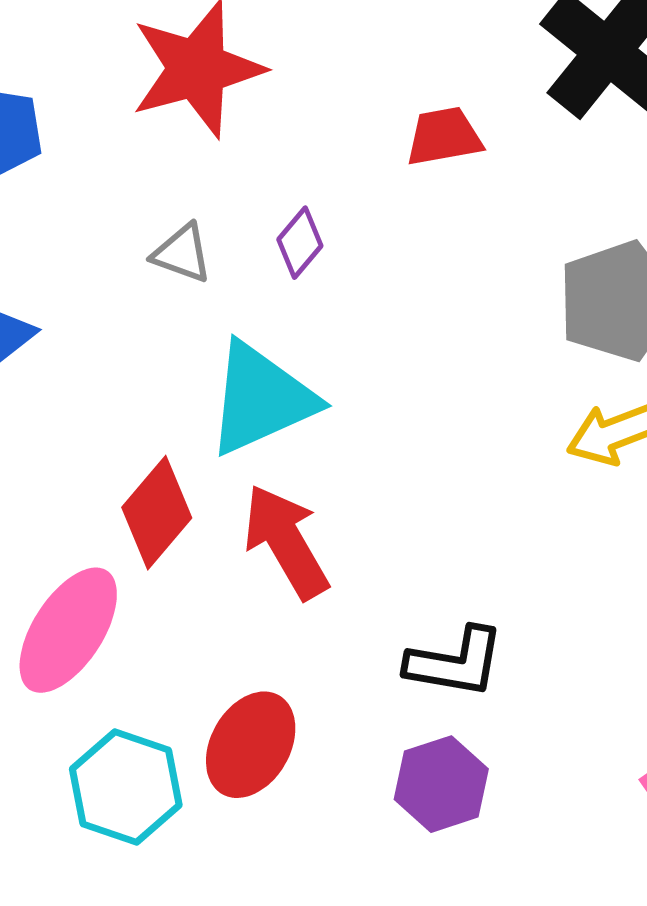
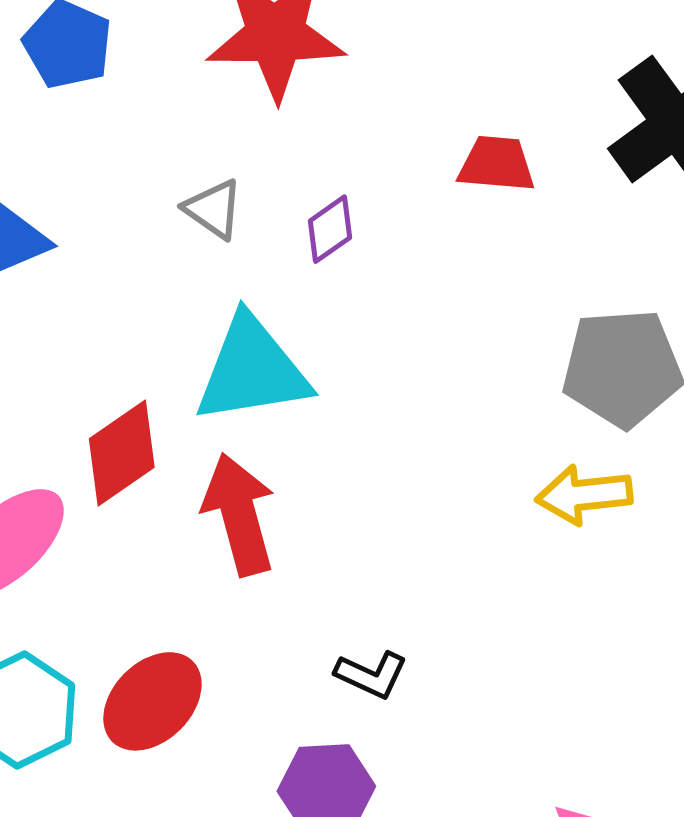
black L-shape: (455, 662) -> (371, 675), size x0.7

